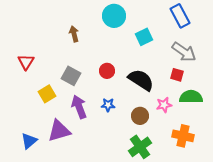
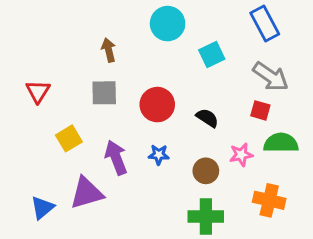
red circle: (107, 71) -> (157, 105), size x1.5
gray square: (71, 76) -> (104, 93), moved, turned -30
black semicircle: (141, 80) -> (207, 118), size x0.6
green cross: (140, 147) -> (206, 216), turned 35

